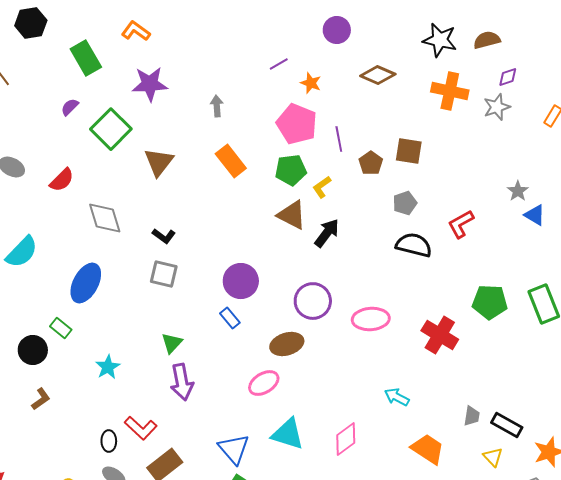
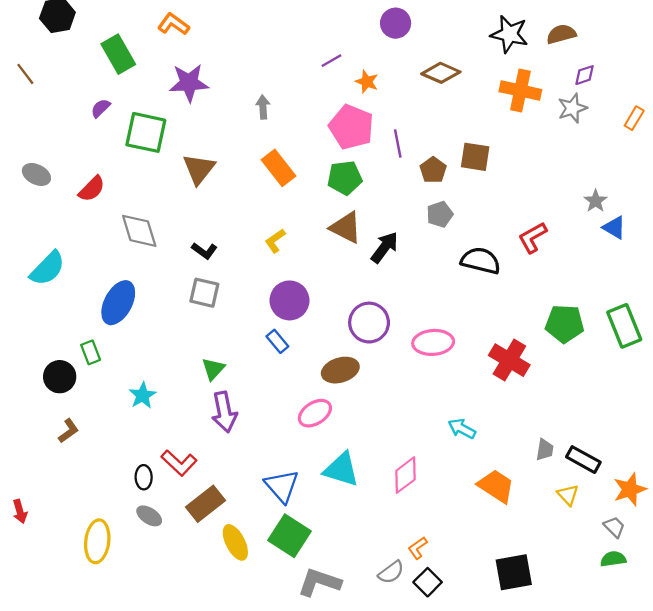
green square: (111, 129) -> (146, 132), turned -33
yellow L-shape: (322, 187) -> (275, 241), moved
gray pentagon: (405, 203) -> (440, 214), moved
green rectangle: (61, 328) -> (91, 352), turned 30

